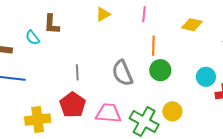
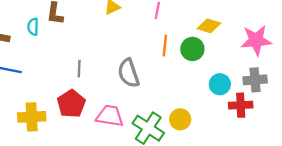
cyan semicircle: (32, 38) -> (33, 27), turned 35
green circle: (160, 70) -> (192, 49), moved

